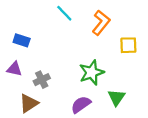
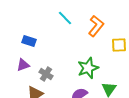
purple triangle: (14, 69) -> (23, 65), turned -32
gray cross: (42, 80) -> (46, 74), turned -32

